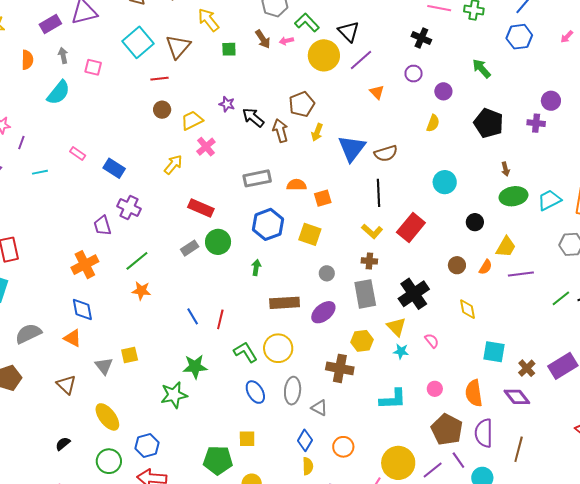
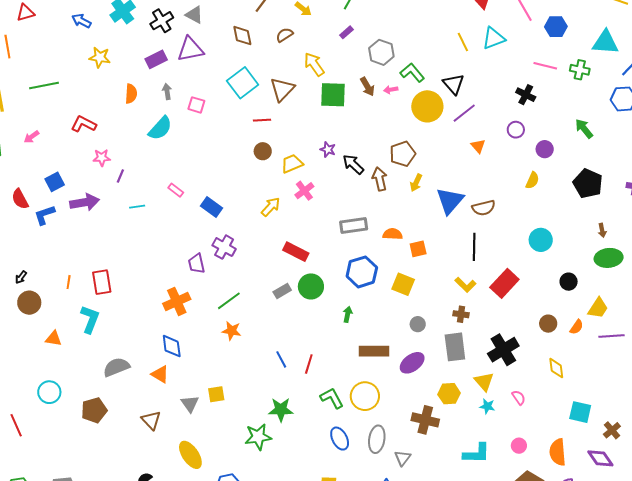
green square: (229, 49) -> (333, 95), size x1.8
gray triangle: (319, 408) -> (403, 458), turned 36

